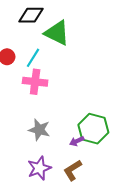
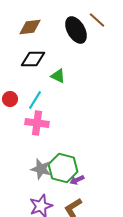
green triangle: (57, 33) -> (58, 76), size x0.6
green hexagon: (93, 129) -> (63, 168), moved

